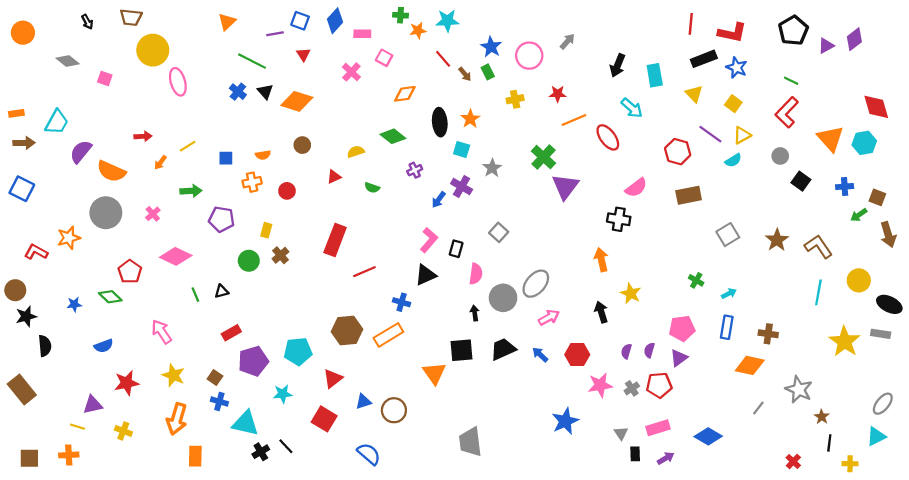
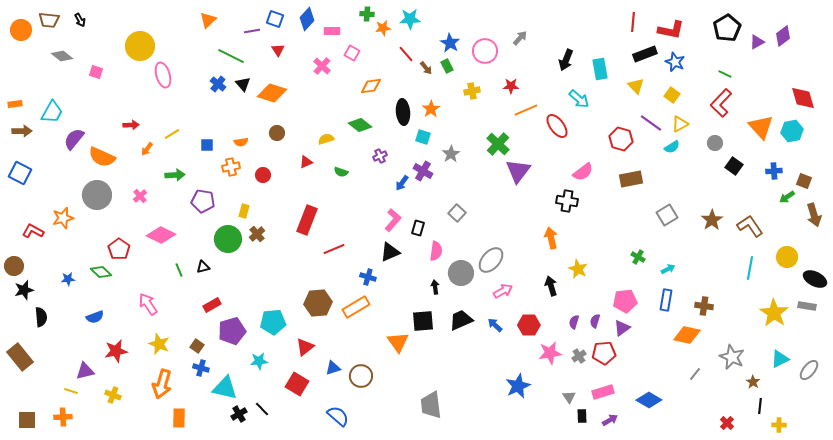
brown trapezoid: (131, 17) -> (49, 20), moved
green circle: (249, 261) -> (228, 239), size x1.4
cyan triangle: (876, 436) -> (780, 359), moved

